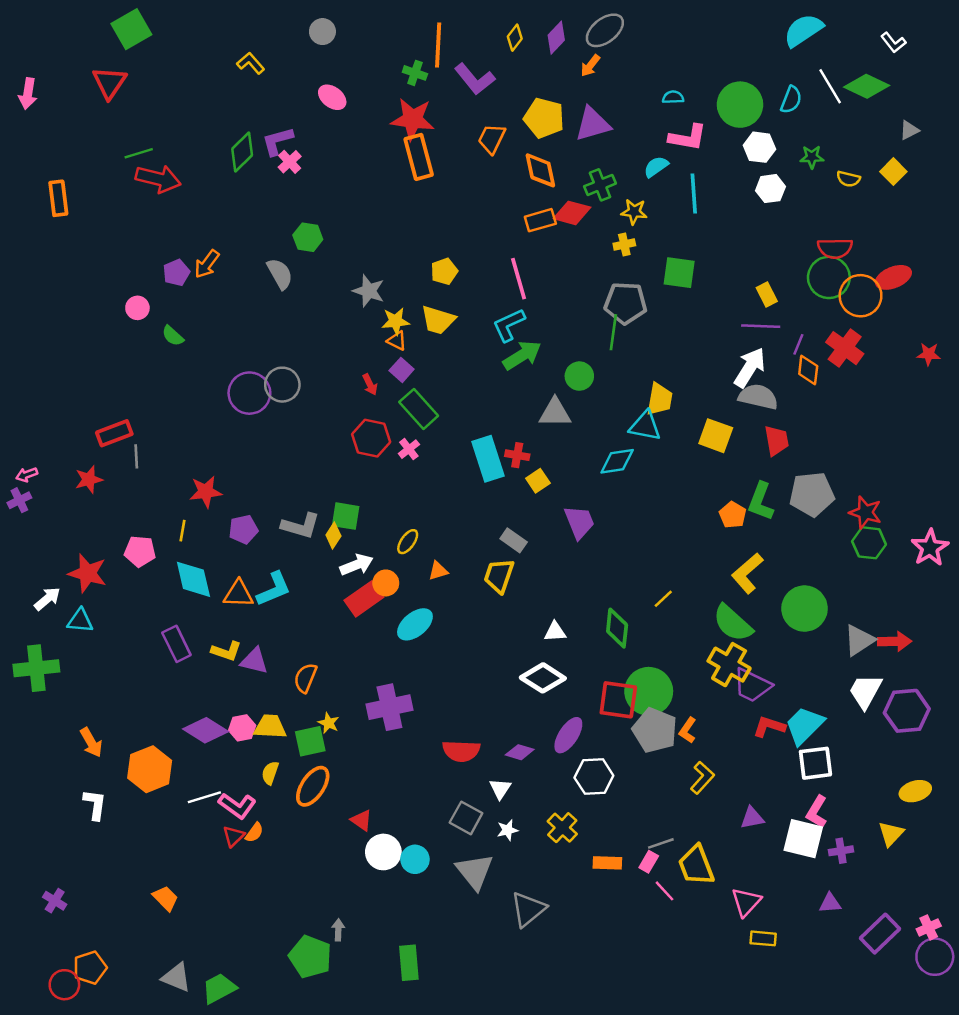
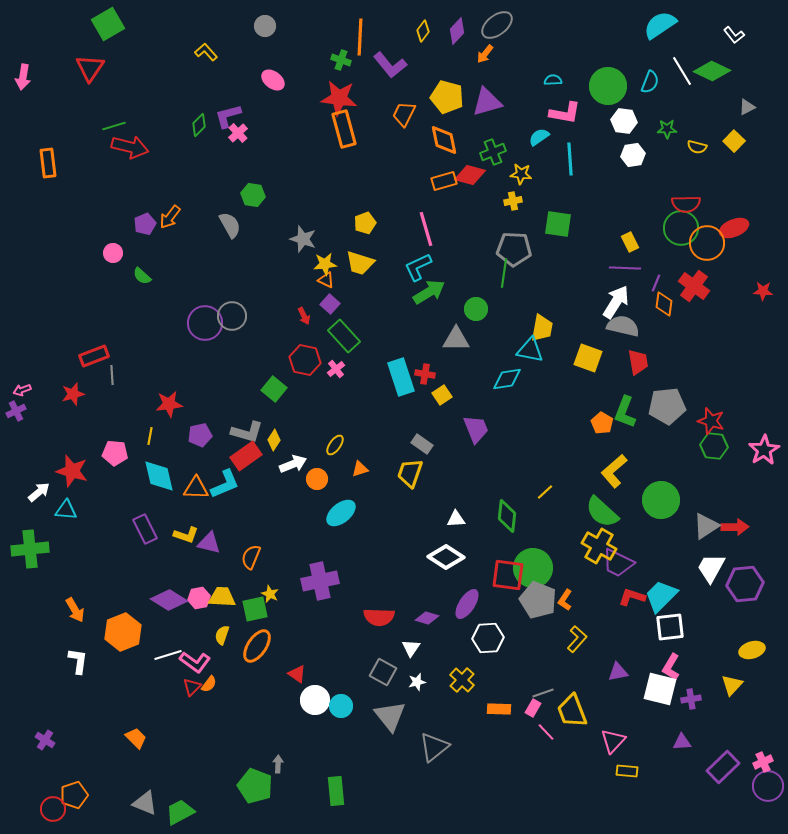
green diamond: (242, 152) -> (199, 125), size x0.7
green square: (346, 516) -> (274, 389), moved, turned 30
red rectangle: (364, 599) -> (246, 456), moved

